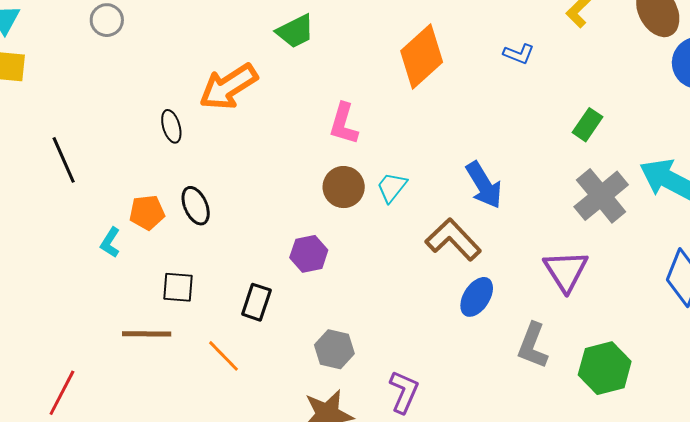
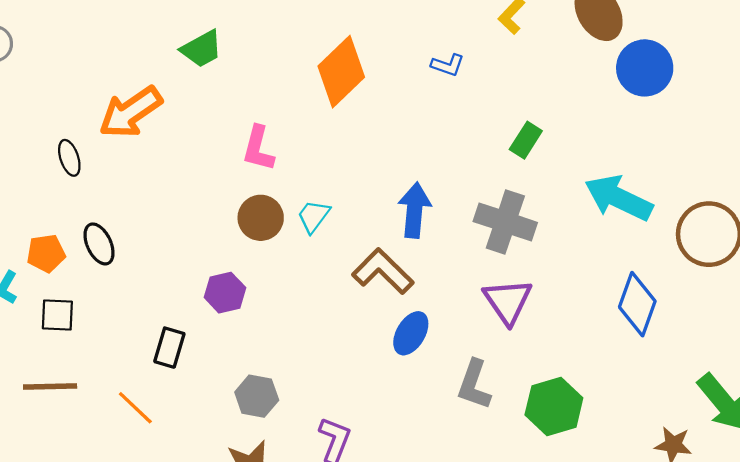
blue arrow: (484, 185) -> (414, 210), turned -141
gray cross: (601, 196) -> (505, 222), moved, turned -30
black square: (178, 287) -> (57, 315), moved

